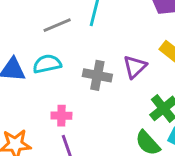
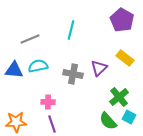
gray line: (57, 25) -> (30, 39), moved

